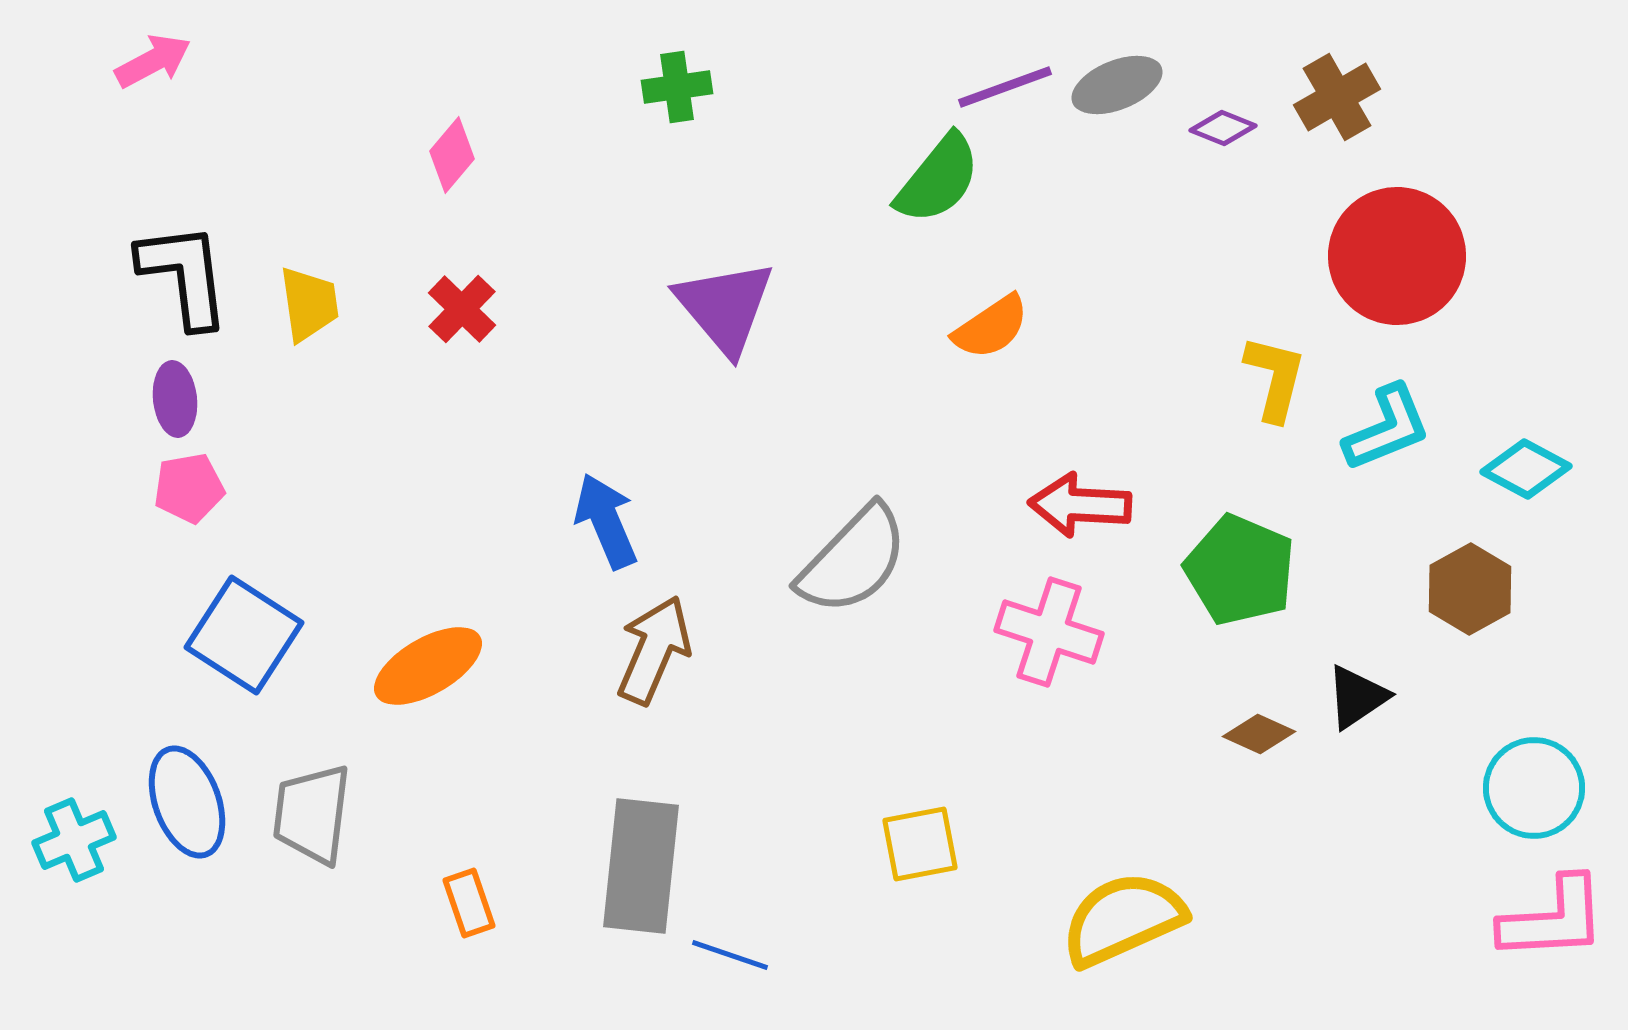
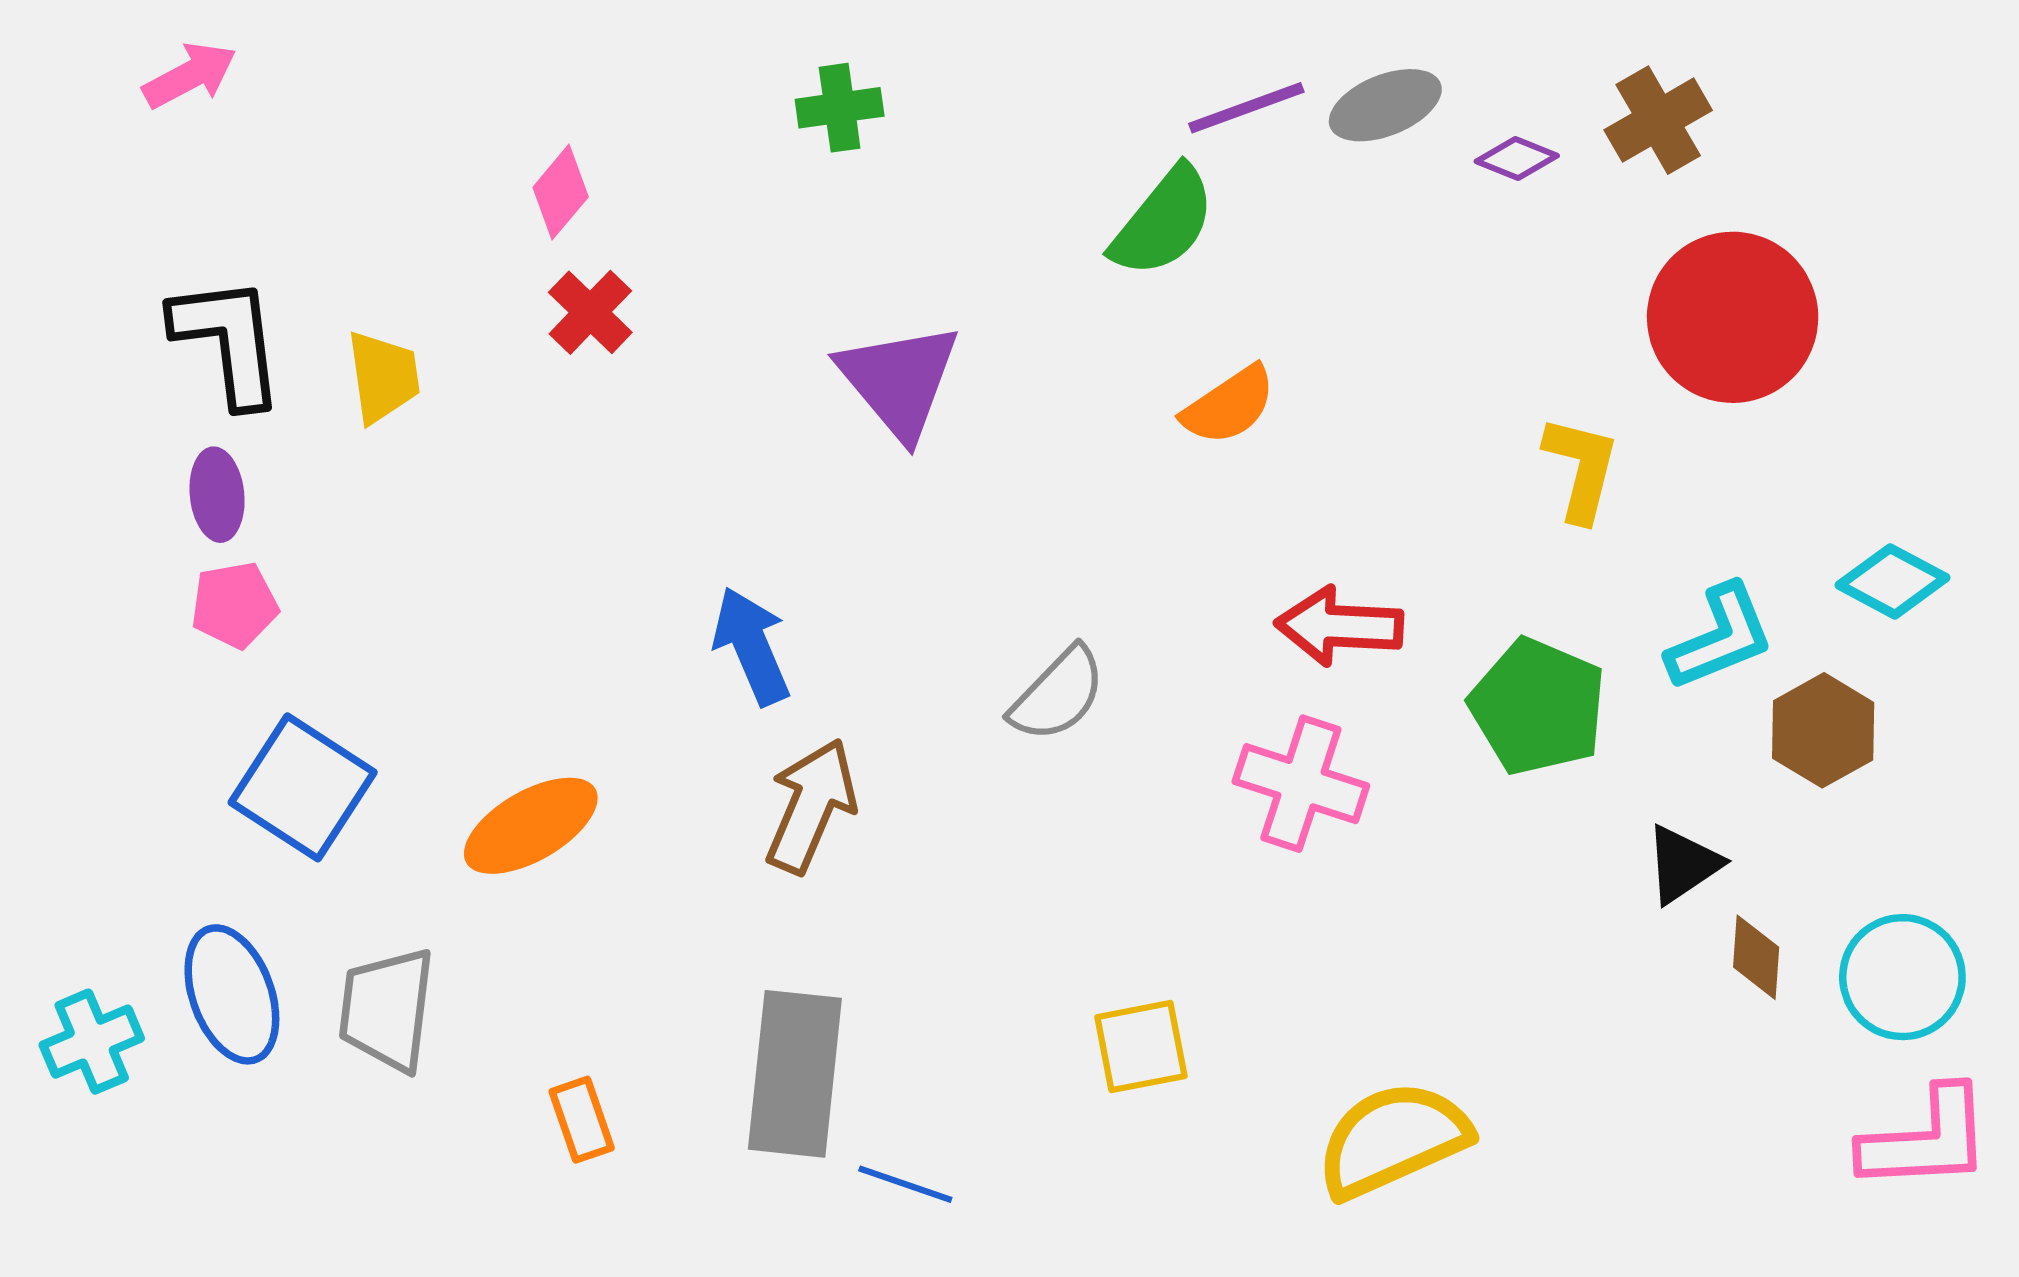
red cross: (462, 309) -> (590, 312), moved
cyan L-shape: (1387, 428) -> (1720, 637), moved
gray semicircle: (853, 560) -> (1058, 694), size x0.7
brown diamond: (1259, 734) -> (1756, 957), moved, turned 70

